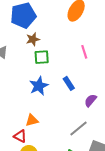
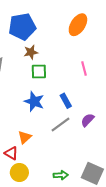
blue star: (39, 86) -> (34, 101), turned -30
orange triangle: (32, 120) -> (25, 137), turned -32
gray line: (79, 128) -> (60, 124), moved

